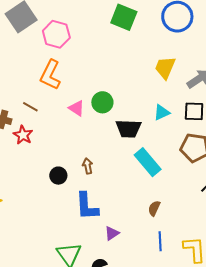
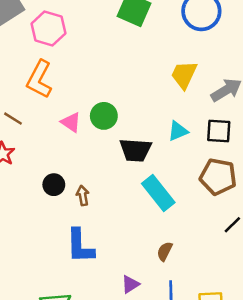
black circle: (58, 176) -> (54, 185), moved
purple triangle: (112, 233) -> (130, 284), moved

